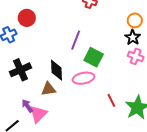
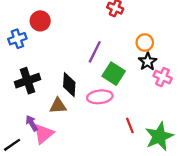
orange circle: (135, 20) -> (145, 43), moved
black star: (133, 37) -> (148, 62), moved

